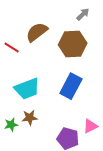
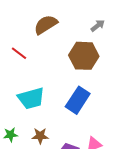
brown semicircle: (37, 32) -> (46, 25), moved
brown star: (30, 118) -> (40, 136), moved

